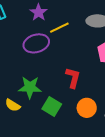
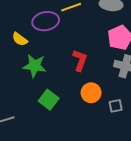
yellow semicircle: (13, 105) -> (20, 39), moved
green square: (52, 107) -> (49, 100), moved

